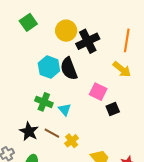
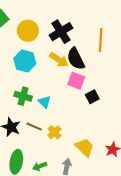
yellow circle: (66, 31) -> (28, 31), moved
orange line: (127, 40) -> (101, 40), moved
black semicircle: (69, 69) -> (76, 59), moved
yellow arrow: (122, 69) -> (59, 60), moved

